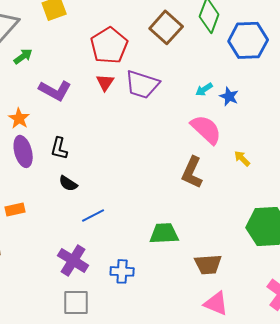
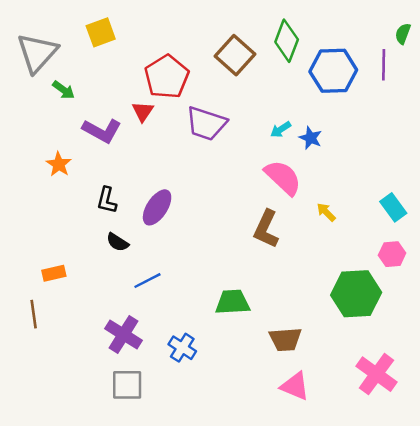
green arrow: (23, 56) -> (64, 90), turned 72
red triangle: (105, 82) -> (143, 112), moved
purple ellipse: (23, 151) -> (157, 207), moved, turned 48
blue cross: (122, 271) -> (182, 348), turned 30

